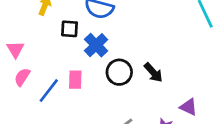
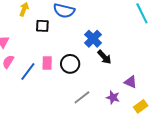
blue cross: (96, 45) -> (93, 39), moved
black circle: (119, 72) -> (70, 64), moved

